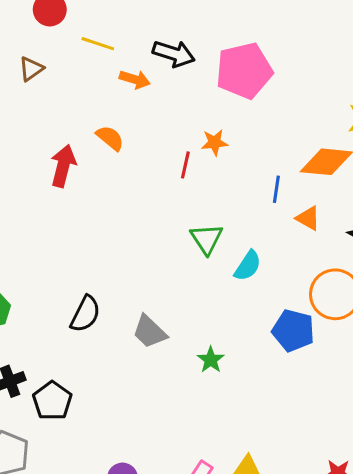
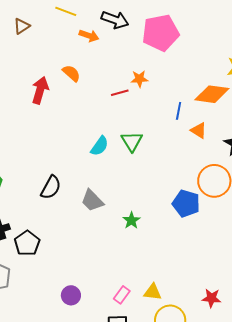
red line: (185, 165) -> (120, 93), turned 60
cyan semicircle: (248, 266) -> (100, 146), moved

